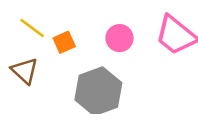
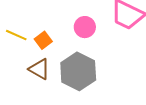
brown triangle: (25, 71) -> (39, 69), moved

